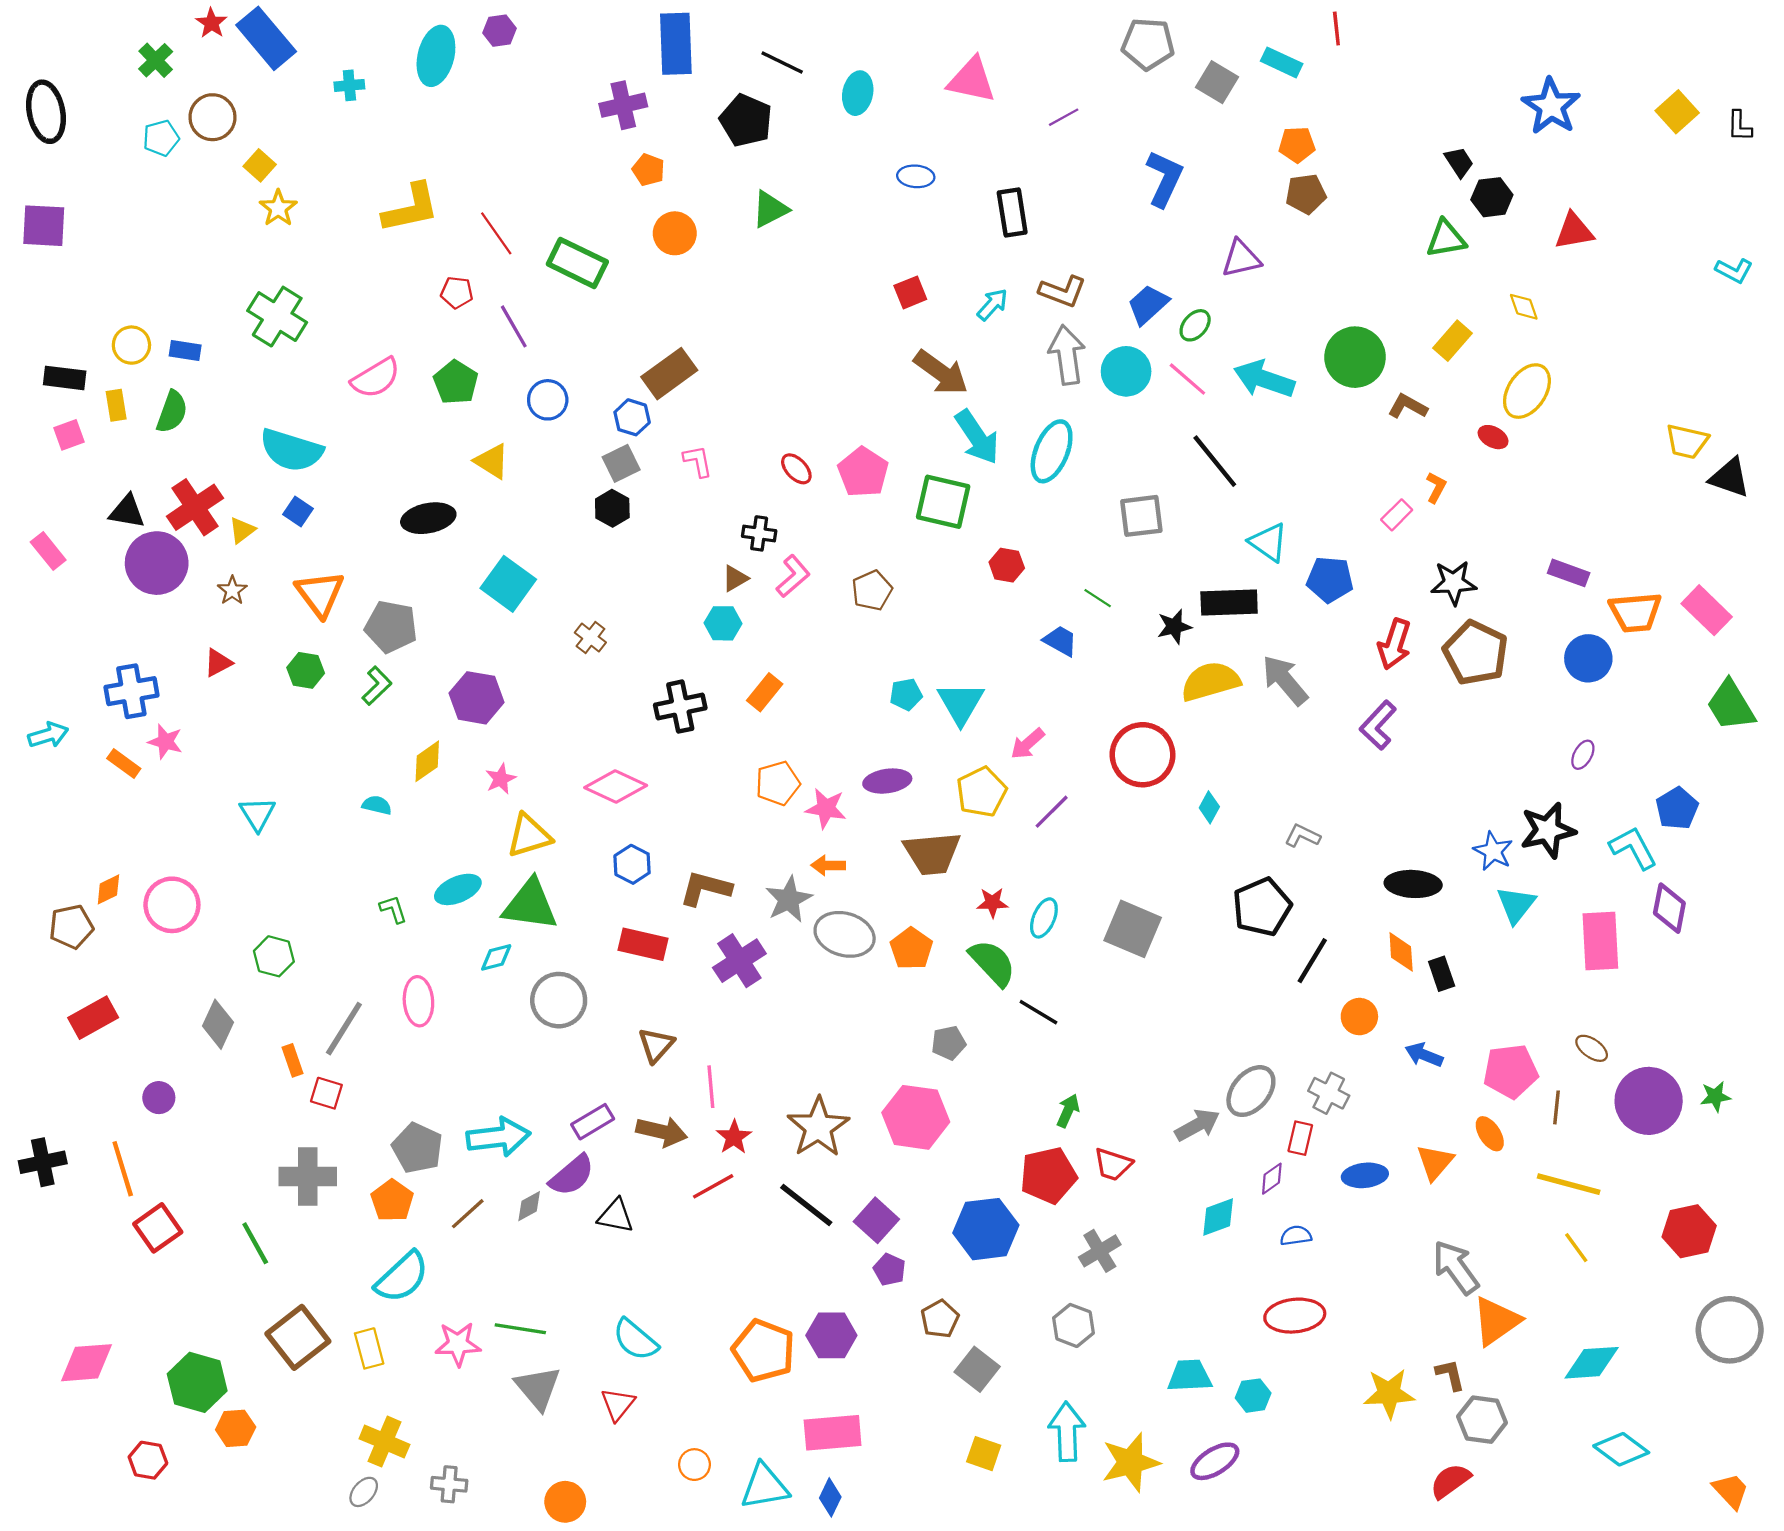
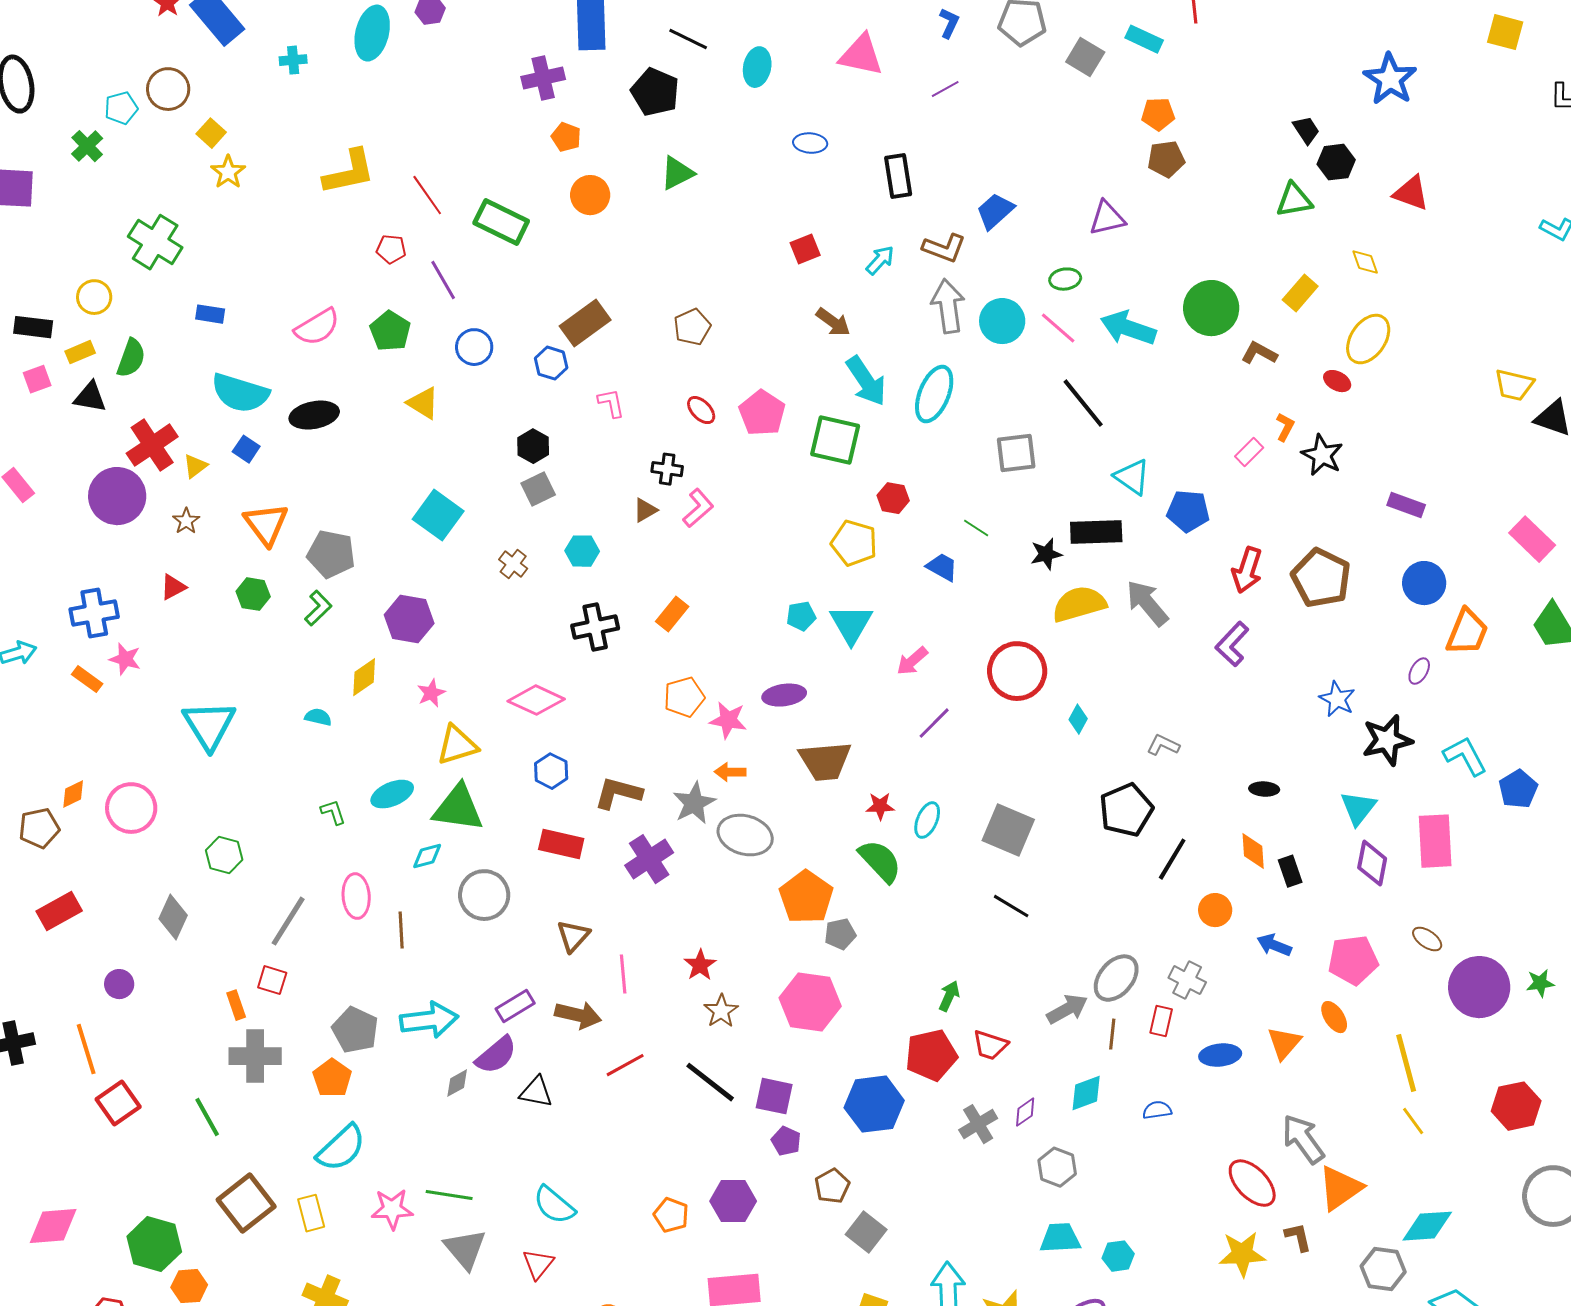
green cross: (156, 60) -> (87, 146), moved
yellow square: (1677, 112) -> (1505, 32), moved, turned -33
blue L-shape: (1164, 179) -> (949, 23), moved, size x0.6
red triangle: (1574, 231) -> (1411, 193), turned 30
blue trapezoid: (1148, 305) -> (995, 211), moved
green cross: (277, 317) -> (155, 242), moved
green ellipse: (1195, 325) -> (1065, 279), turned 40
blue rectangle: (185, 351) -> (210, 314), moved
brown arrow: (941, 372) -> (833, 322), size x0.7
yellow rectangle: (116, 405) -> (80, 352), turned 76
gray square: (621, 463) -> (538, 489), moved
black triangle: (127, 512) -> (90, 397), moved
black ellipse: (428, 518) -> (314, 415), moved
black star: (1454, 583) -> (1322, 455), moved, turned 30
brown pentagon: (872, 590) -> (692, 327), moved
orange trapezoid: (1635, 612) -> (1467, 632), moved, turned -63
cyan hexagon: (723, 623) -> (582, 551), moved
yellow pentagon: (981, 792) -> (854, 543), moved, turned -30
blue pentagon: (1677, 808) -> (1518, 789), moved
cyan triangle: (257, 814) -> (209, 725), size x1.6
blue star: (1493, 851) -> (1337, 699), moved
black ellipse: (1413, 884) -> (1264, 789), size x0.6
purple diamond: (1669, 908) -> (1372, 863), moved
orange pentagon: (911, 949) -> (806, 897), moved, size x1.4
black line: (1038, 1012) -> (1011, 906), moved
orange rectangle: (292, 1060) -> (236, 1005), moved
brown line: (1557, 1107) -> (1112, 1034), moved
brown star: (818, 1127) -> (721, 1011), size x0.6
red star: (734, 1137) -> (700, 965), moved
purple diamond: (1272, 1179) -> (1025, 1112), moved
yellow line: (1569, 1184) -> (1406, 1063), turned 60
brown line: (468, 1214) -> (401, 930), moved, turned -51
purple square: (876, 1220) -> (774, 1096), turned -30
red ellipse: (1295, 1316) -> (1252, 1183), moved, turned 52
gray hexagon: (1073, 1325) -> (1057, 1167), moved
orange pentagon: (763, 1351) -> (671, 1215), size x0.6
gray hexagon: (1482, 1420) -> (1383, 1269), moved

